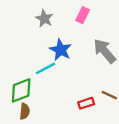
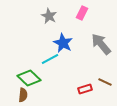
green diamond: (21, 90) -> (29, 78), turned 65
brown semicircle: (25, 111) -> (23, 95), moved

